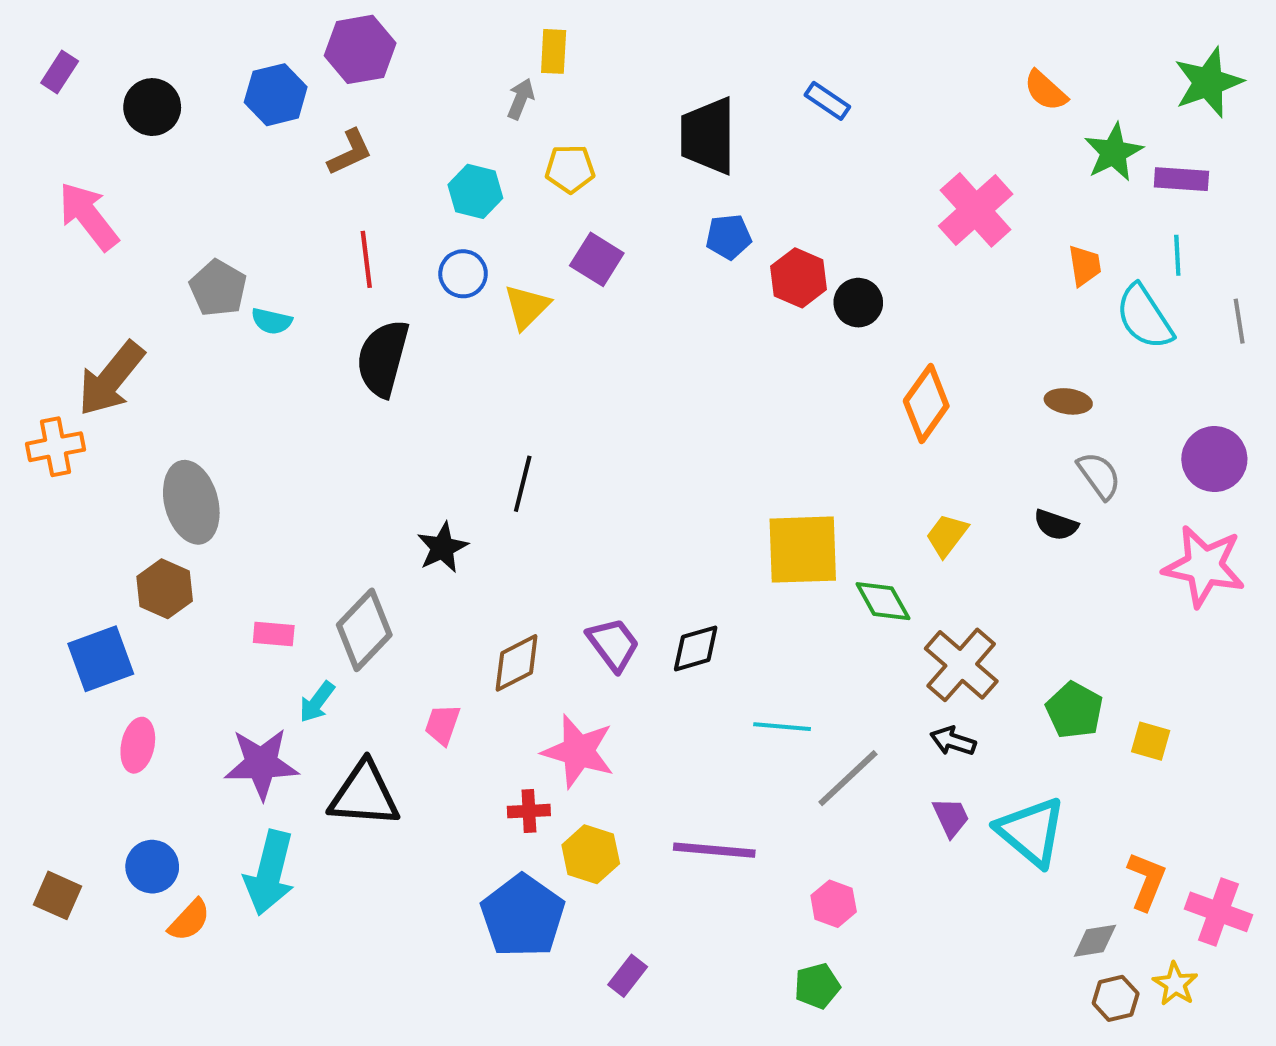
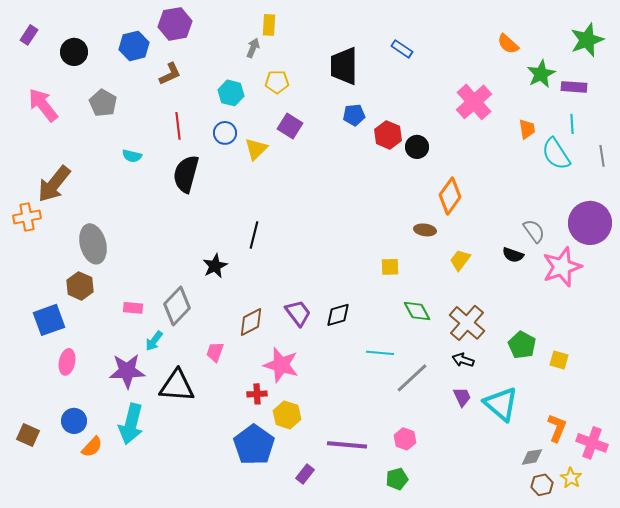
gray pentagon: (218, 288) -> (103, 103), moved
brown ellipse: (1068, 401) -> (425, 230), moved
purple circle: (1214, 459) -> (590, 223), size x1.4
yellow square: (803, 550) -> (390, 267), size x0.5
pink star: (1204, 566) -> (562, 267), moved, turned -30
green diamond: (883, 601) -> (417, 311), moved
purple line: (714, 850) -> (347, 445), moved

